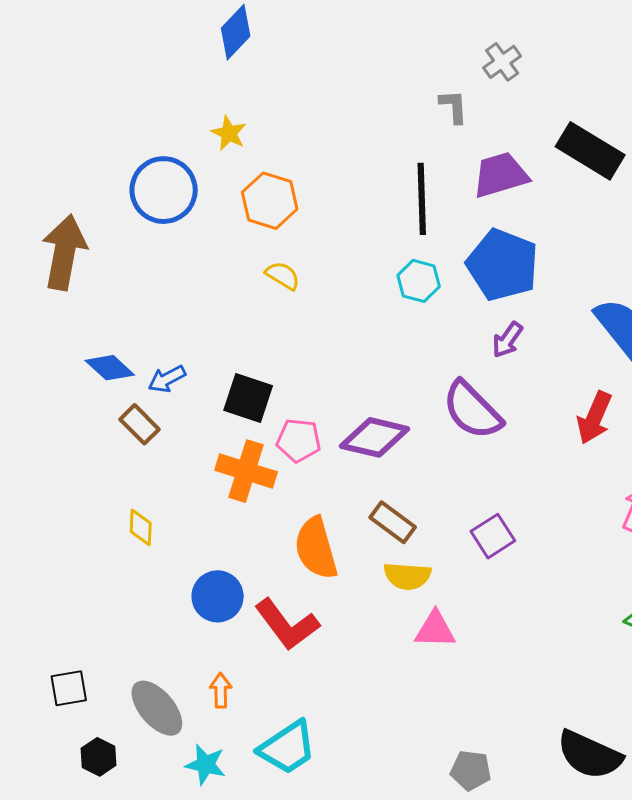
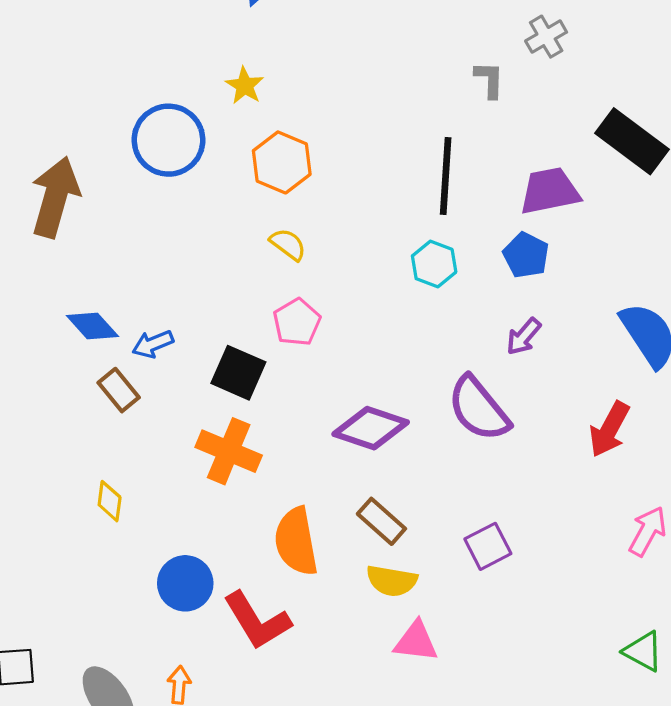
purple trapezoid: (500, 175) -> (550, 191), moved
blue pentagon: (503, 265) -> (526, 255), size x0.6
pink pentagon: (299, 440) -> (297, 322), moved, turned 30

